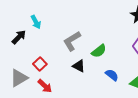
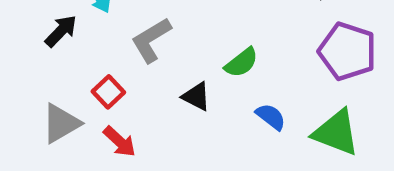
gray L-shape: (72, 41) -> (151, 40), moved

